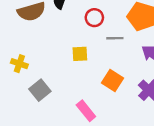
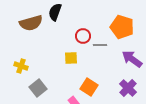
red circle: (94, 18) -> (83, 36), moved
orange square: (112, 81) -> (89, 87), moved

